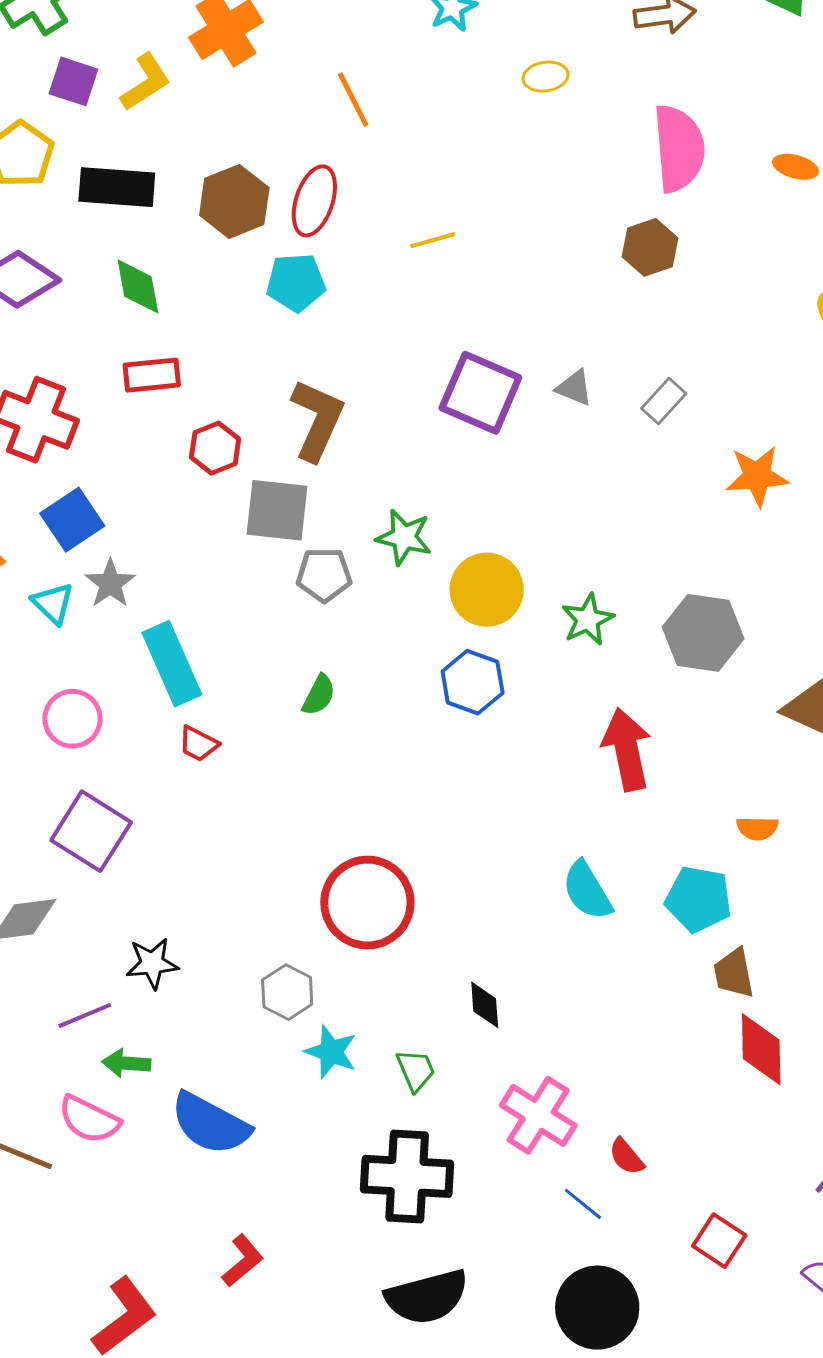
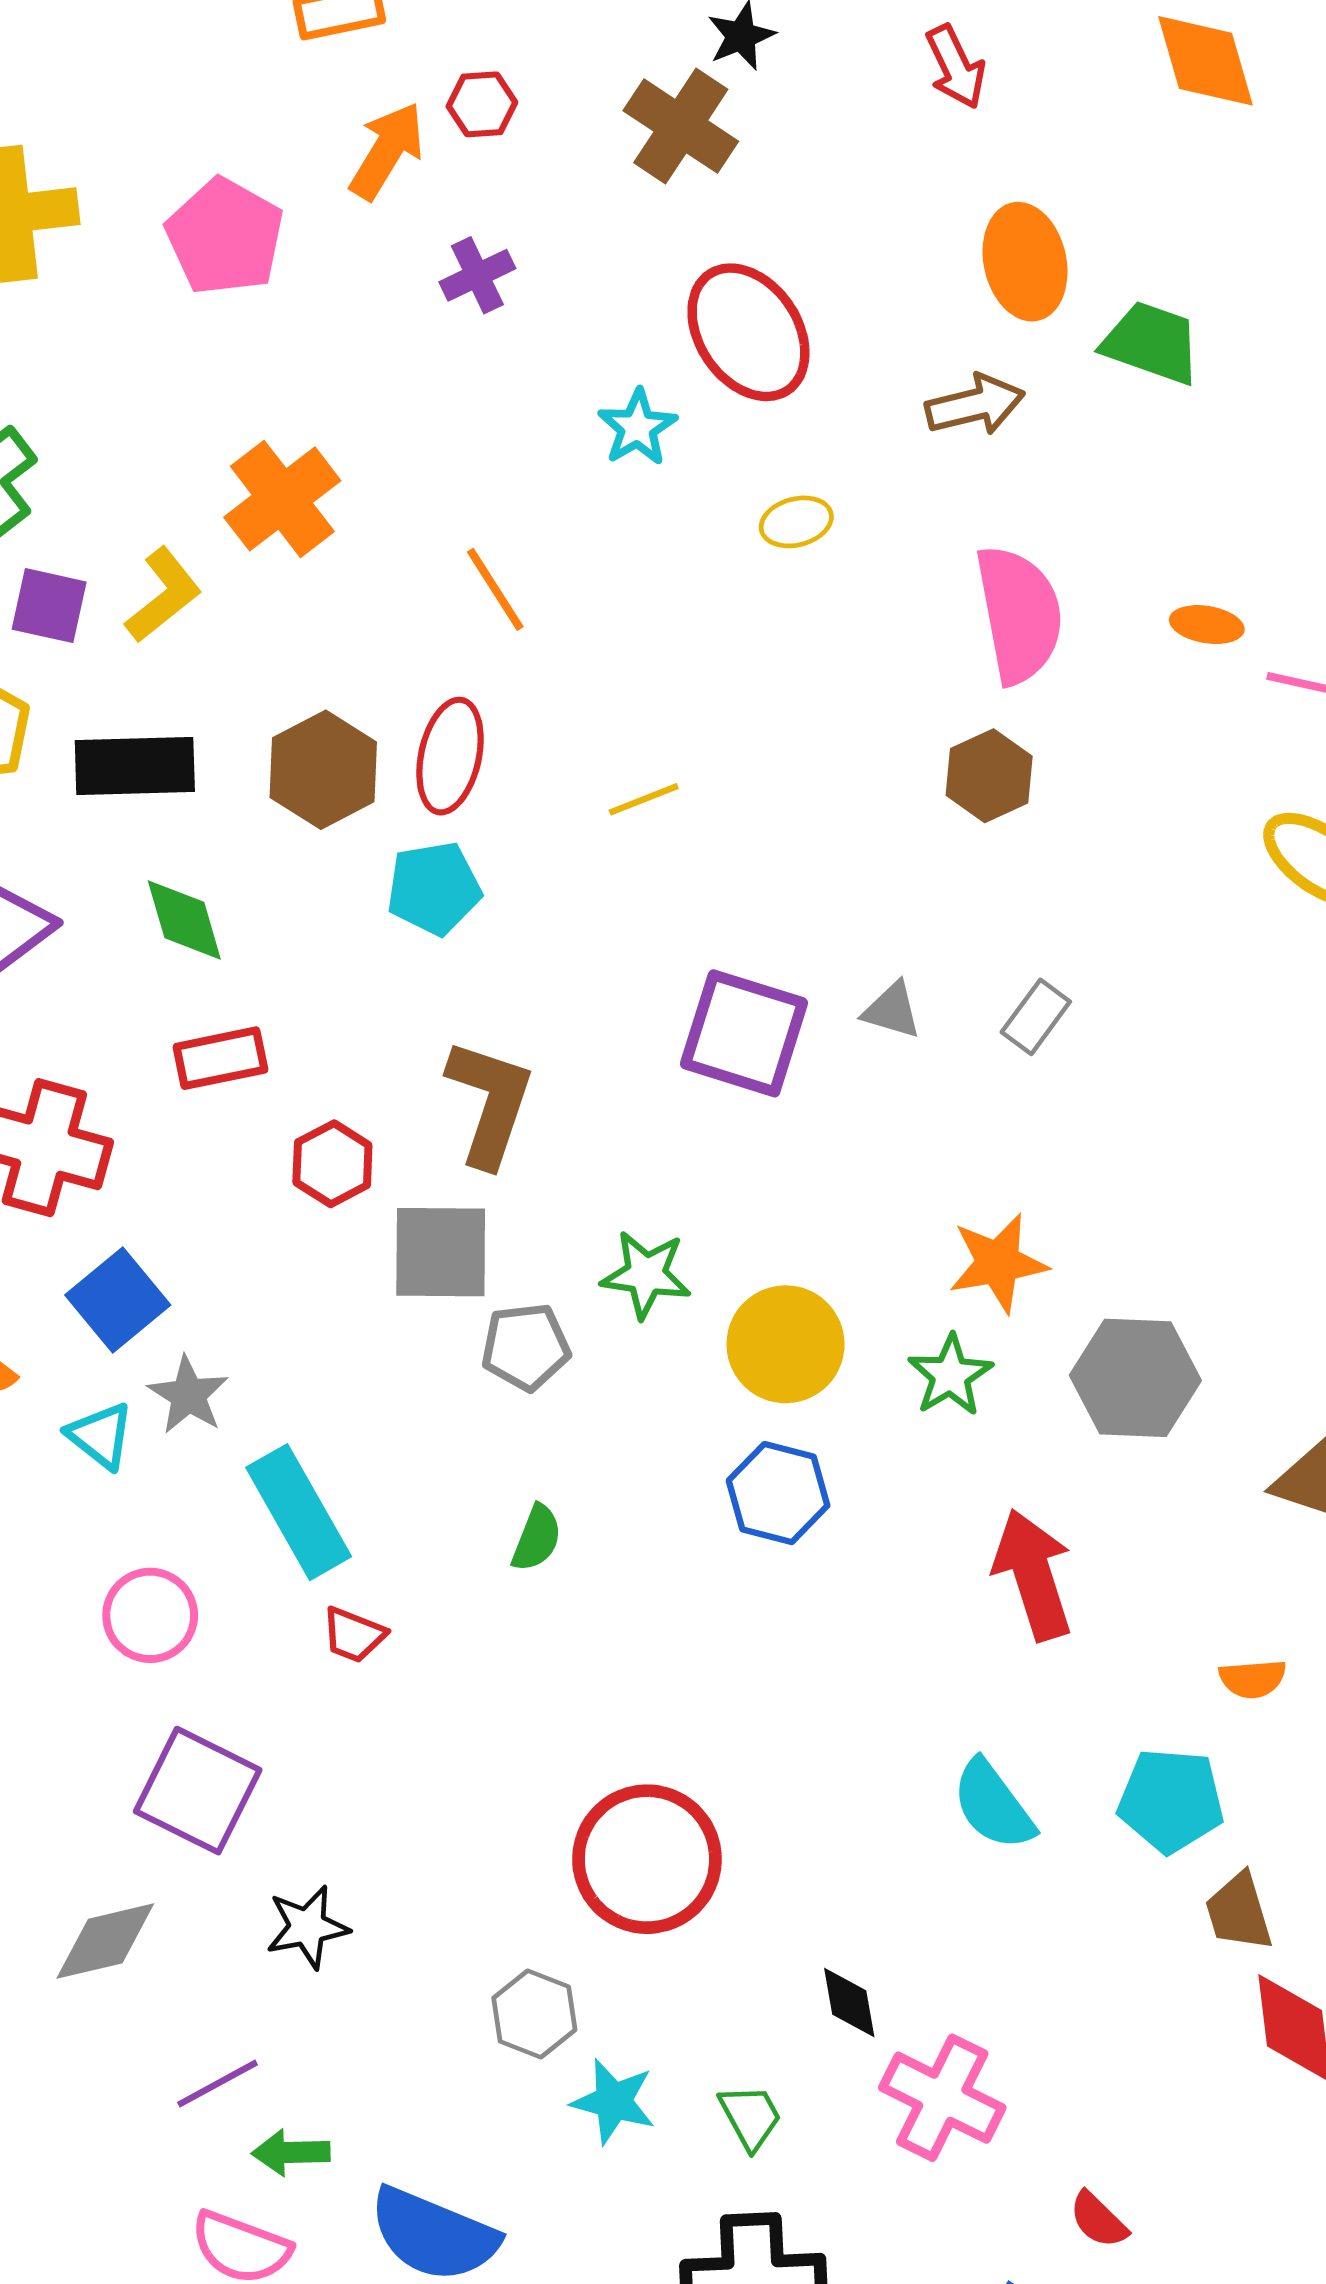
orange star: (757, 476) -> (998, 1263), moved
black star: (152, 963) -> (307, 1927), moved
pink cross: (538, 1115) -> (942, 2098), moved

